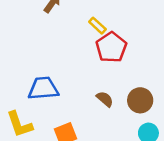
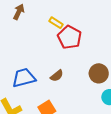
brown semicircle: (105, 99) -> (57, 76), moved, turned 112

